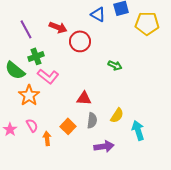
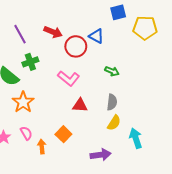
blue triangle: (98, 14) -> (96, 36), moved
pink L-shape: (48, 76) -> (69, 78), moved
gray semicircle: (92, 120) -> (112, 102), moved

